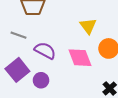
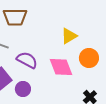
yellow triangle: (88, 26) -> (69, 36), turned 36

